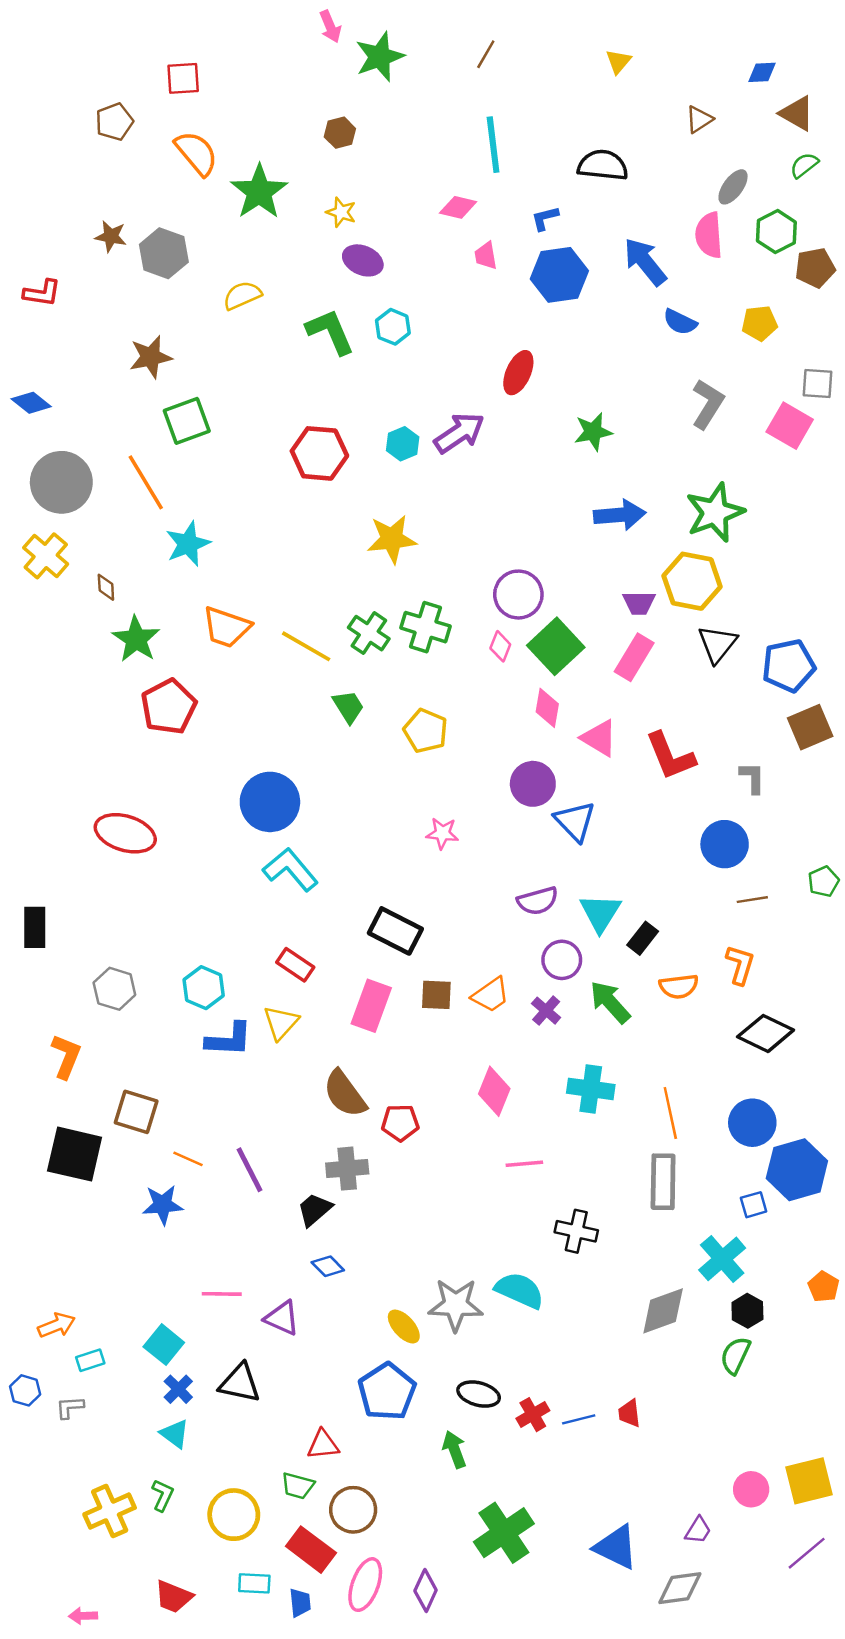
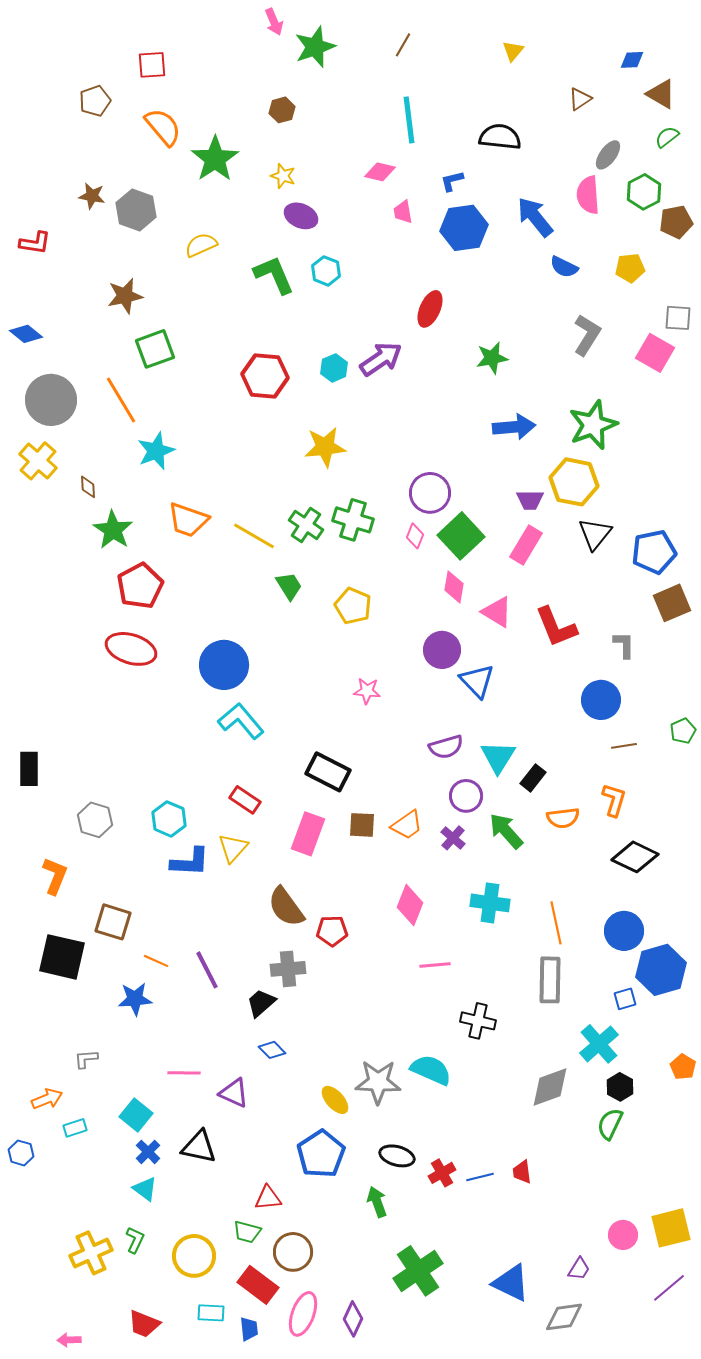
red ellipse: (125, 833) -> (131, 649), moved
gray L-shape: (70, 1407) -> (86, 1059), moved

